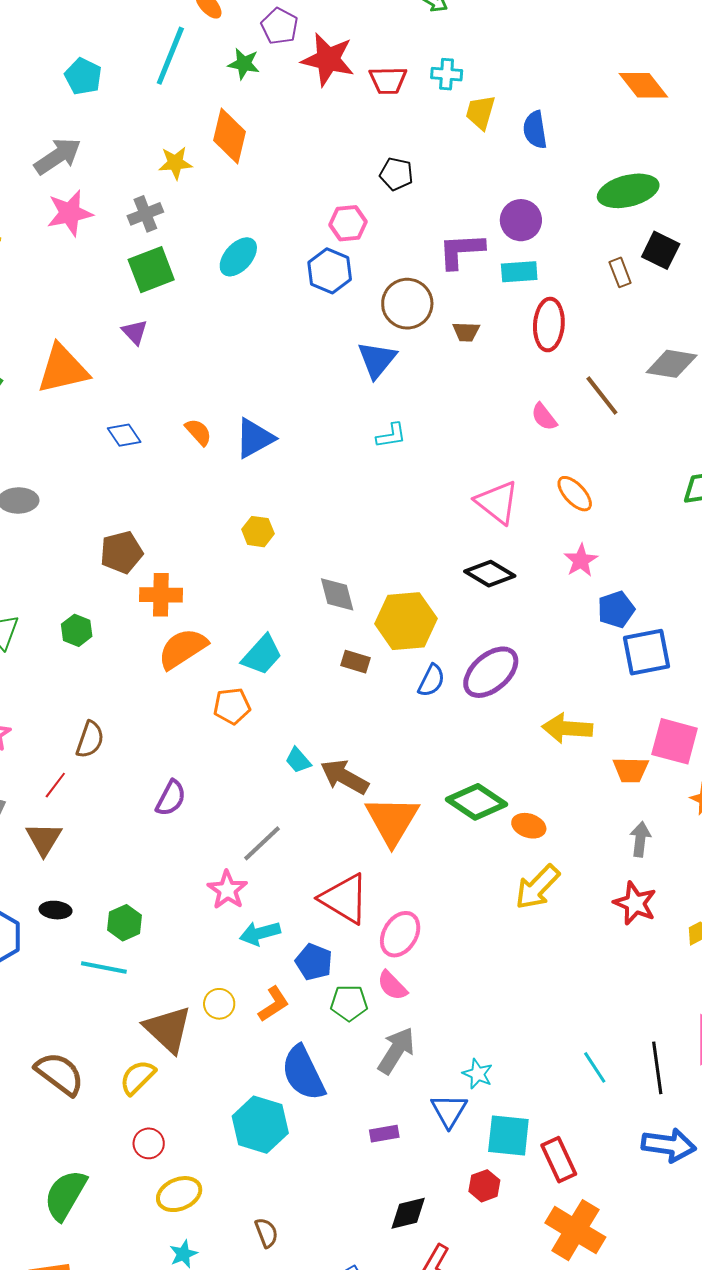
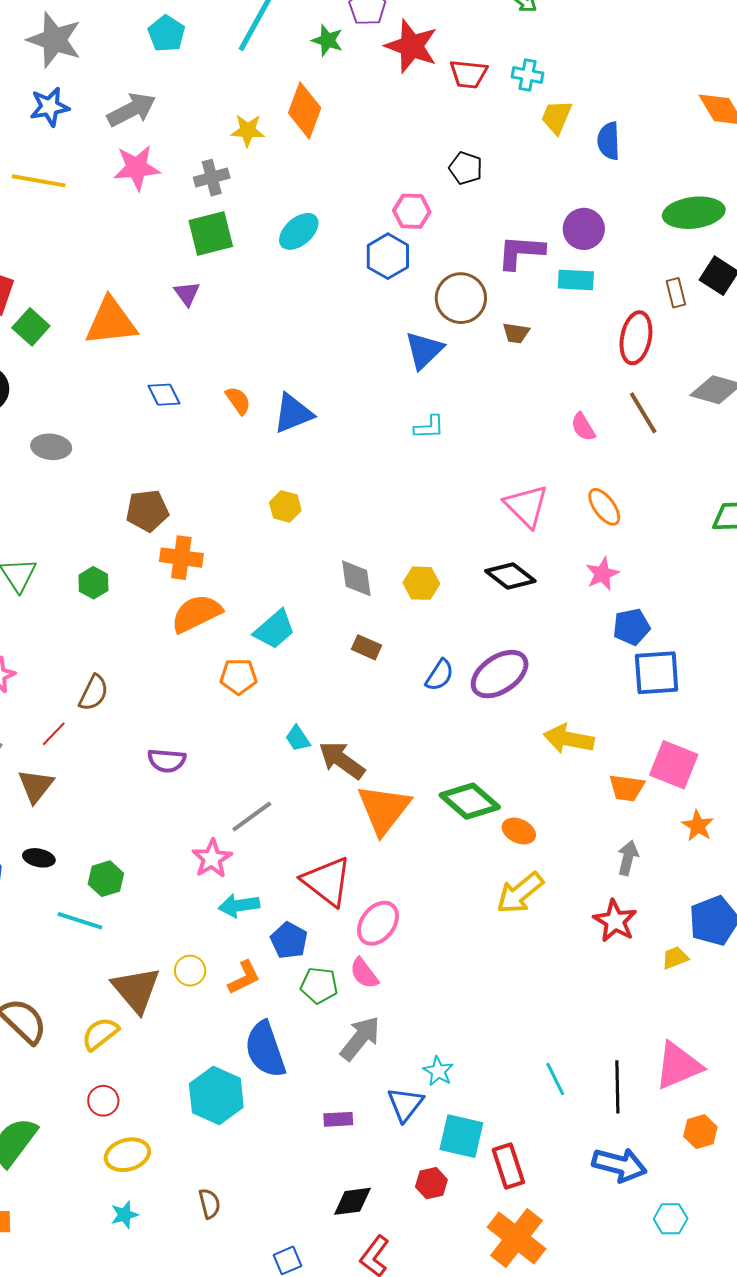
red ellipse: (549, 325) -> (636, 338), moved
yellow hexagon: (406, 621) -> (421, 583), moved, size x0.6
purple semicircle: (171, 798) -> (167, 761), turned 60

